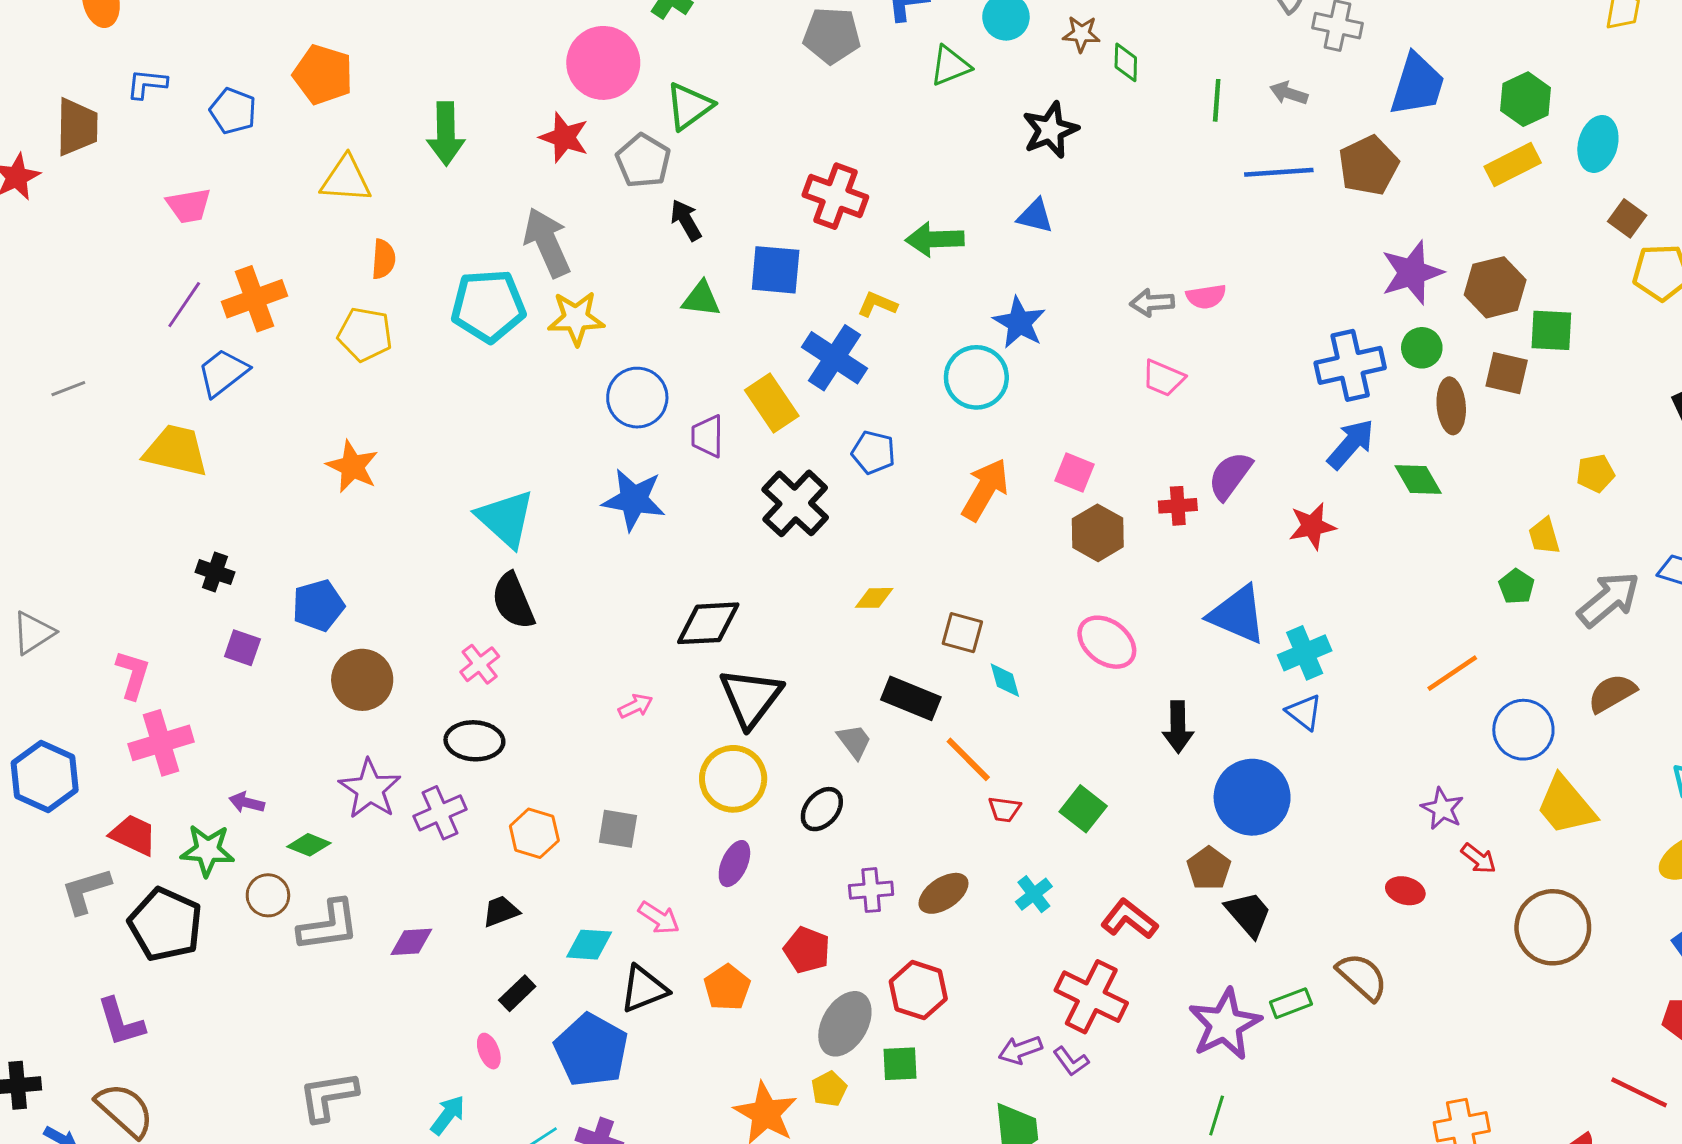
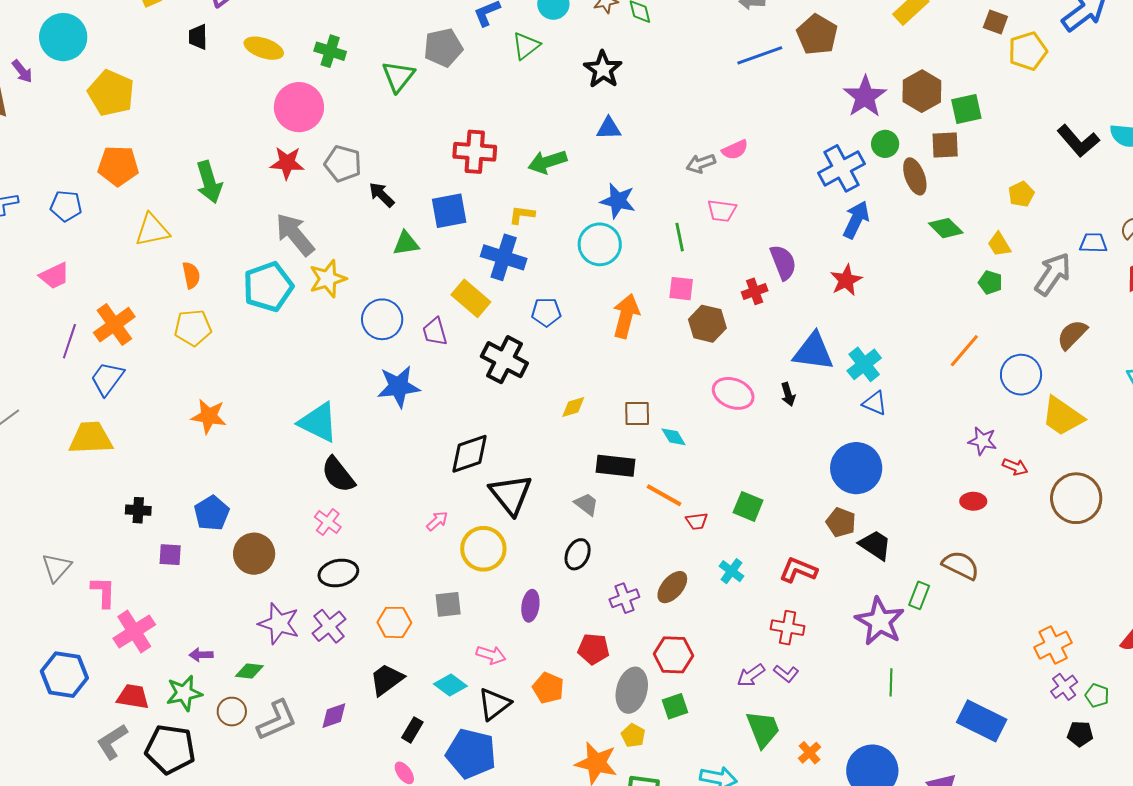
green line: (1217, 100) -> (680, 237), moved
green triangle: (689, 106) -> (398, 76), moved
purple semicircle: (1230, 476) -> (783, 262), turned 138
green diamond: (1418, 479) -> (946, 228), moved
gray triangle: (33, 633) -> (57, 567), moved
black arrow: (1178, 727) -> (788, 394), moved, size x0.7
yellow circle: (733, 779) -> (483, 549), moved
black trapezoid: (501, 911) -> (387, 680), size x1.4
cyan diamond: (589, 945) -> (450, 685), turned 48
red cross: (1091, 997) -> (788, 628), size x0.7
green rectangle: (1291, 1003) -> (919, 595), turned -32

